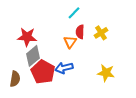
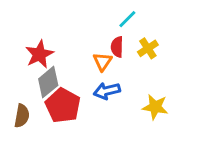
cyan line: (74, 13) -> (127, 19), moved
red star: (27, 37) -> (39, 54), turned -30
blue arrow: (64, 68) -> (107, 91), moved

